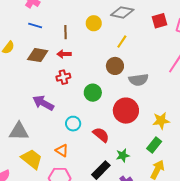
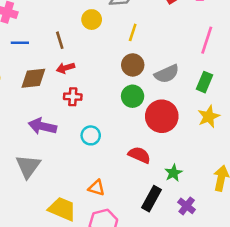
red cross: (63, 77) -> (73, 97), turned 32
green circle: (93, 93) -> (133, 96), moved
purple arrow: (43, 103) -> (42, 126), moved
cyan circle: (73, 124) -> (91, 135), moved
gray triangle: (19, 131) -> (28, 166), moved, turned -40
green rectangle: (154, 145) -> (204, 82), moved

